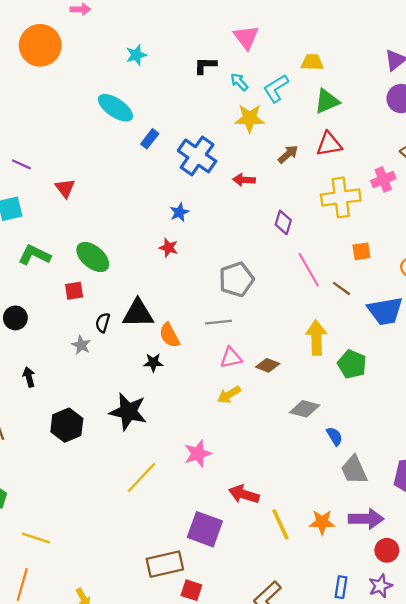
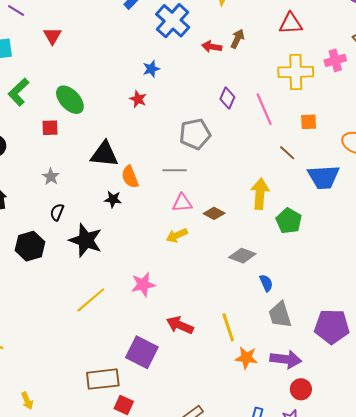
brown arrow: (288, 154) -> (237, 39), moved, turned -30
purple diamond: (283, 222) -> (227, 98), moved
green L-shape: (34, 255) -> (19, 92), turned -76
pink line: (309, 270) -> (264, 109), moved
black semicircle: (103, 323) -> (57, 212), moved
yellow line: (280, 524) -> (228, 327), moved

